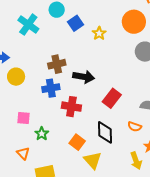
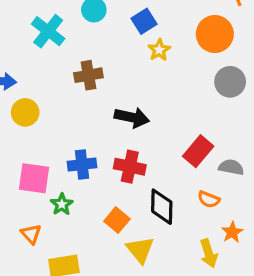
blue square: (76, 23) -> (144, 21), moved
brown cross: (57, 64) -> (88, 75), moved
blue cross: (51, 88) -> (82, 165), moved
red rectangle: (112, 98) -> (198, 151), moved
red cross: (71, 107) -> (130, 167), moved
pink square: (23, 118) -> (34, 178), size x1.5

